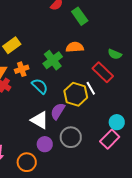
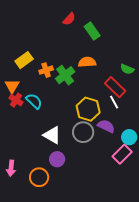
orange cross: (22, 69) -> (46, 70), moved
cyan semicircle: (40, 86) -> (34, 101), moved
white line: (91, 88) -> (114, 102), moved
purple semicircle: (58, 111) -> (106, 126), moved, turned 84
gray circle: (71, 137) -> (83, 132), moved

